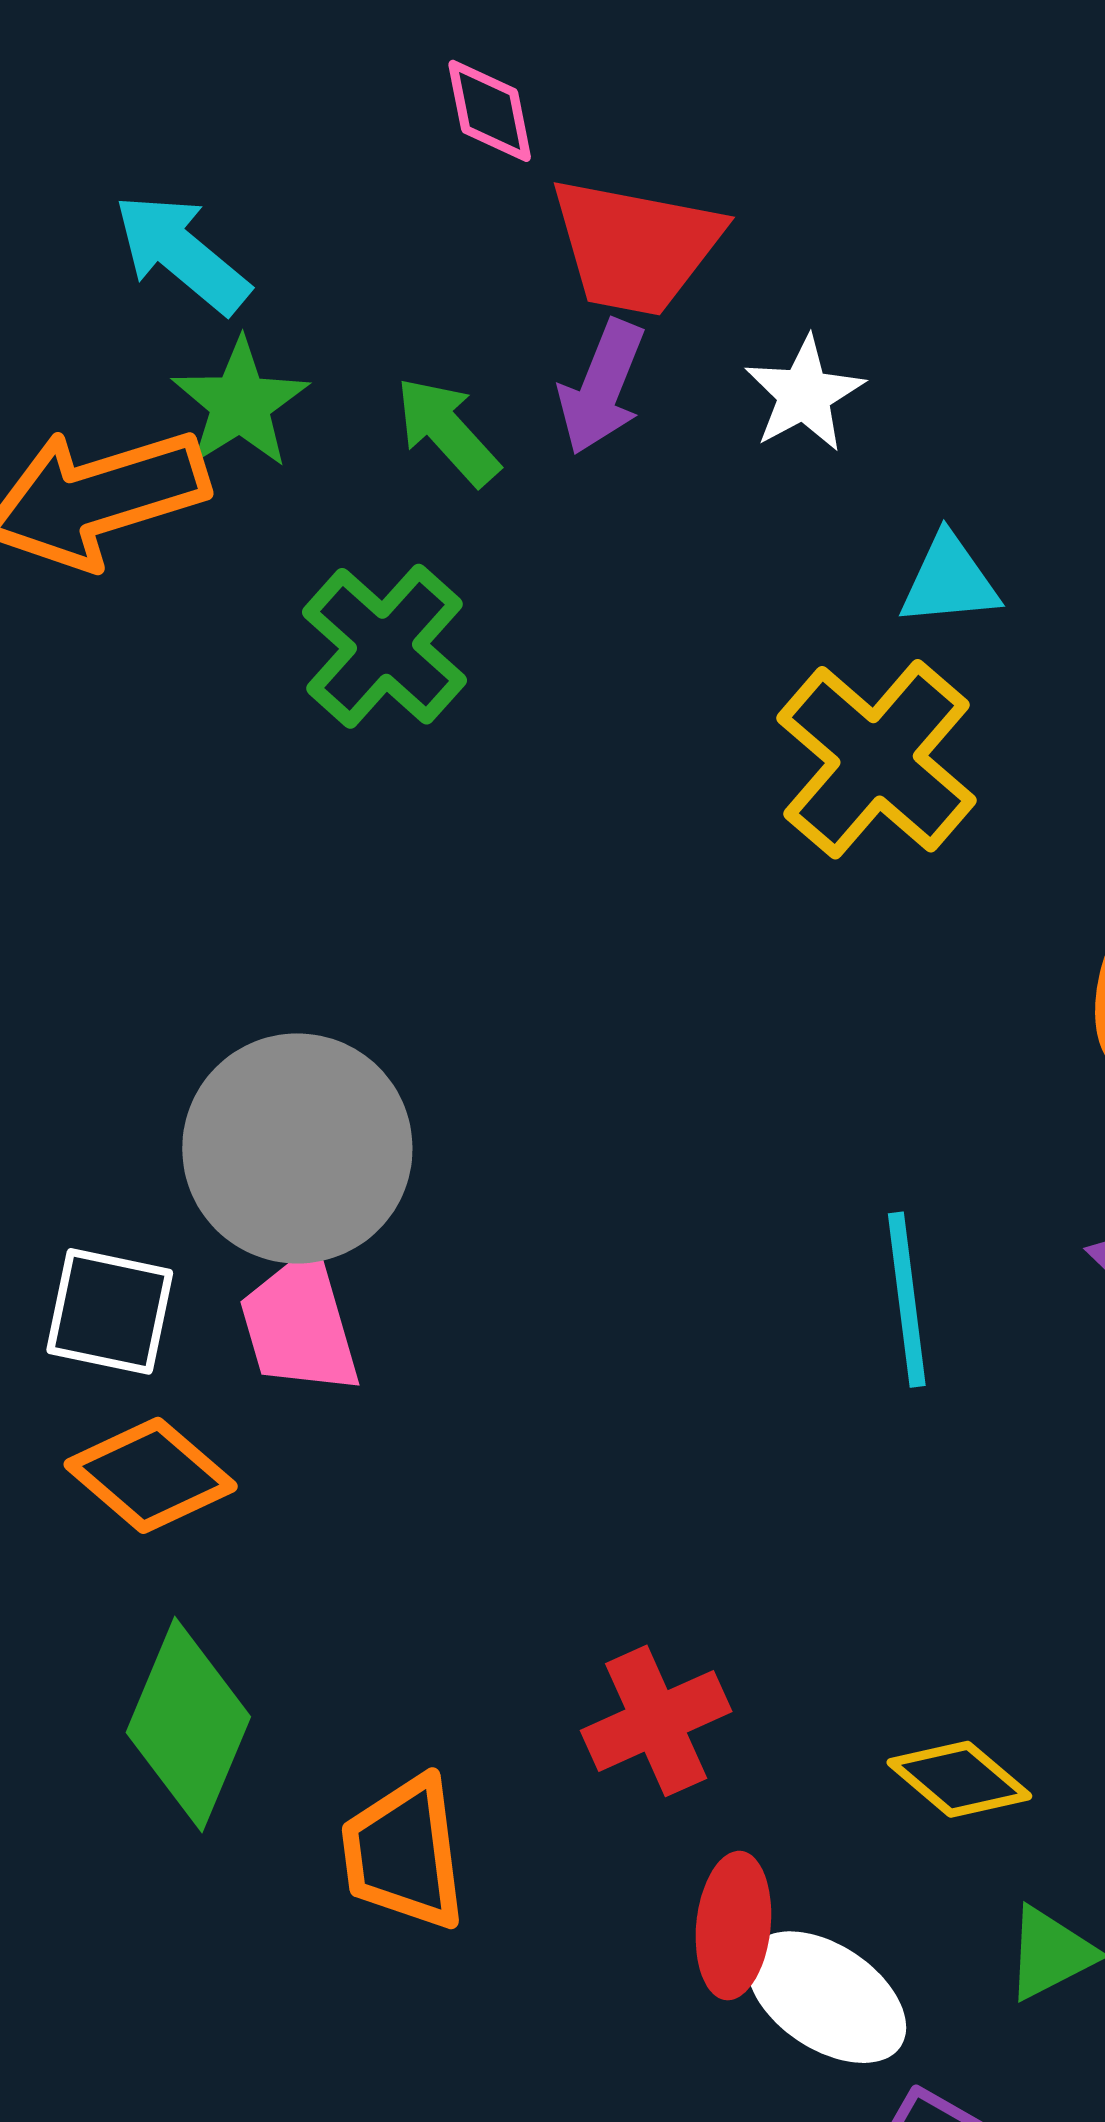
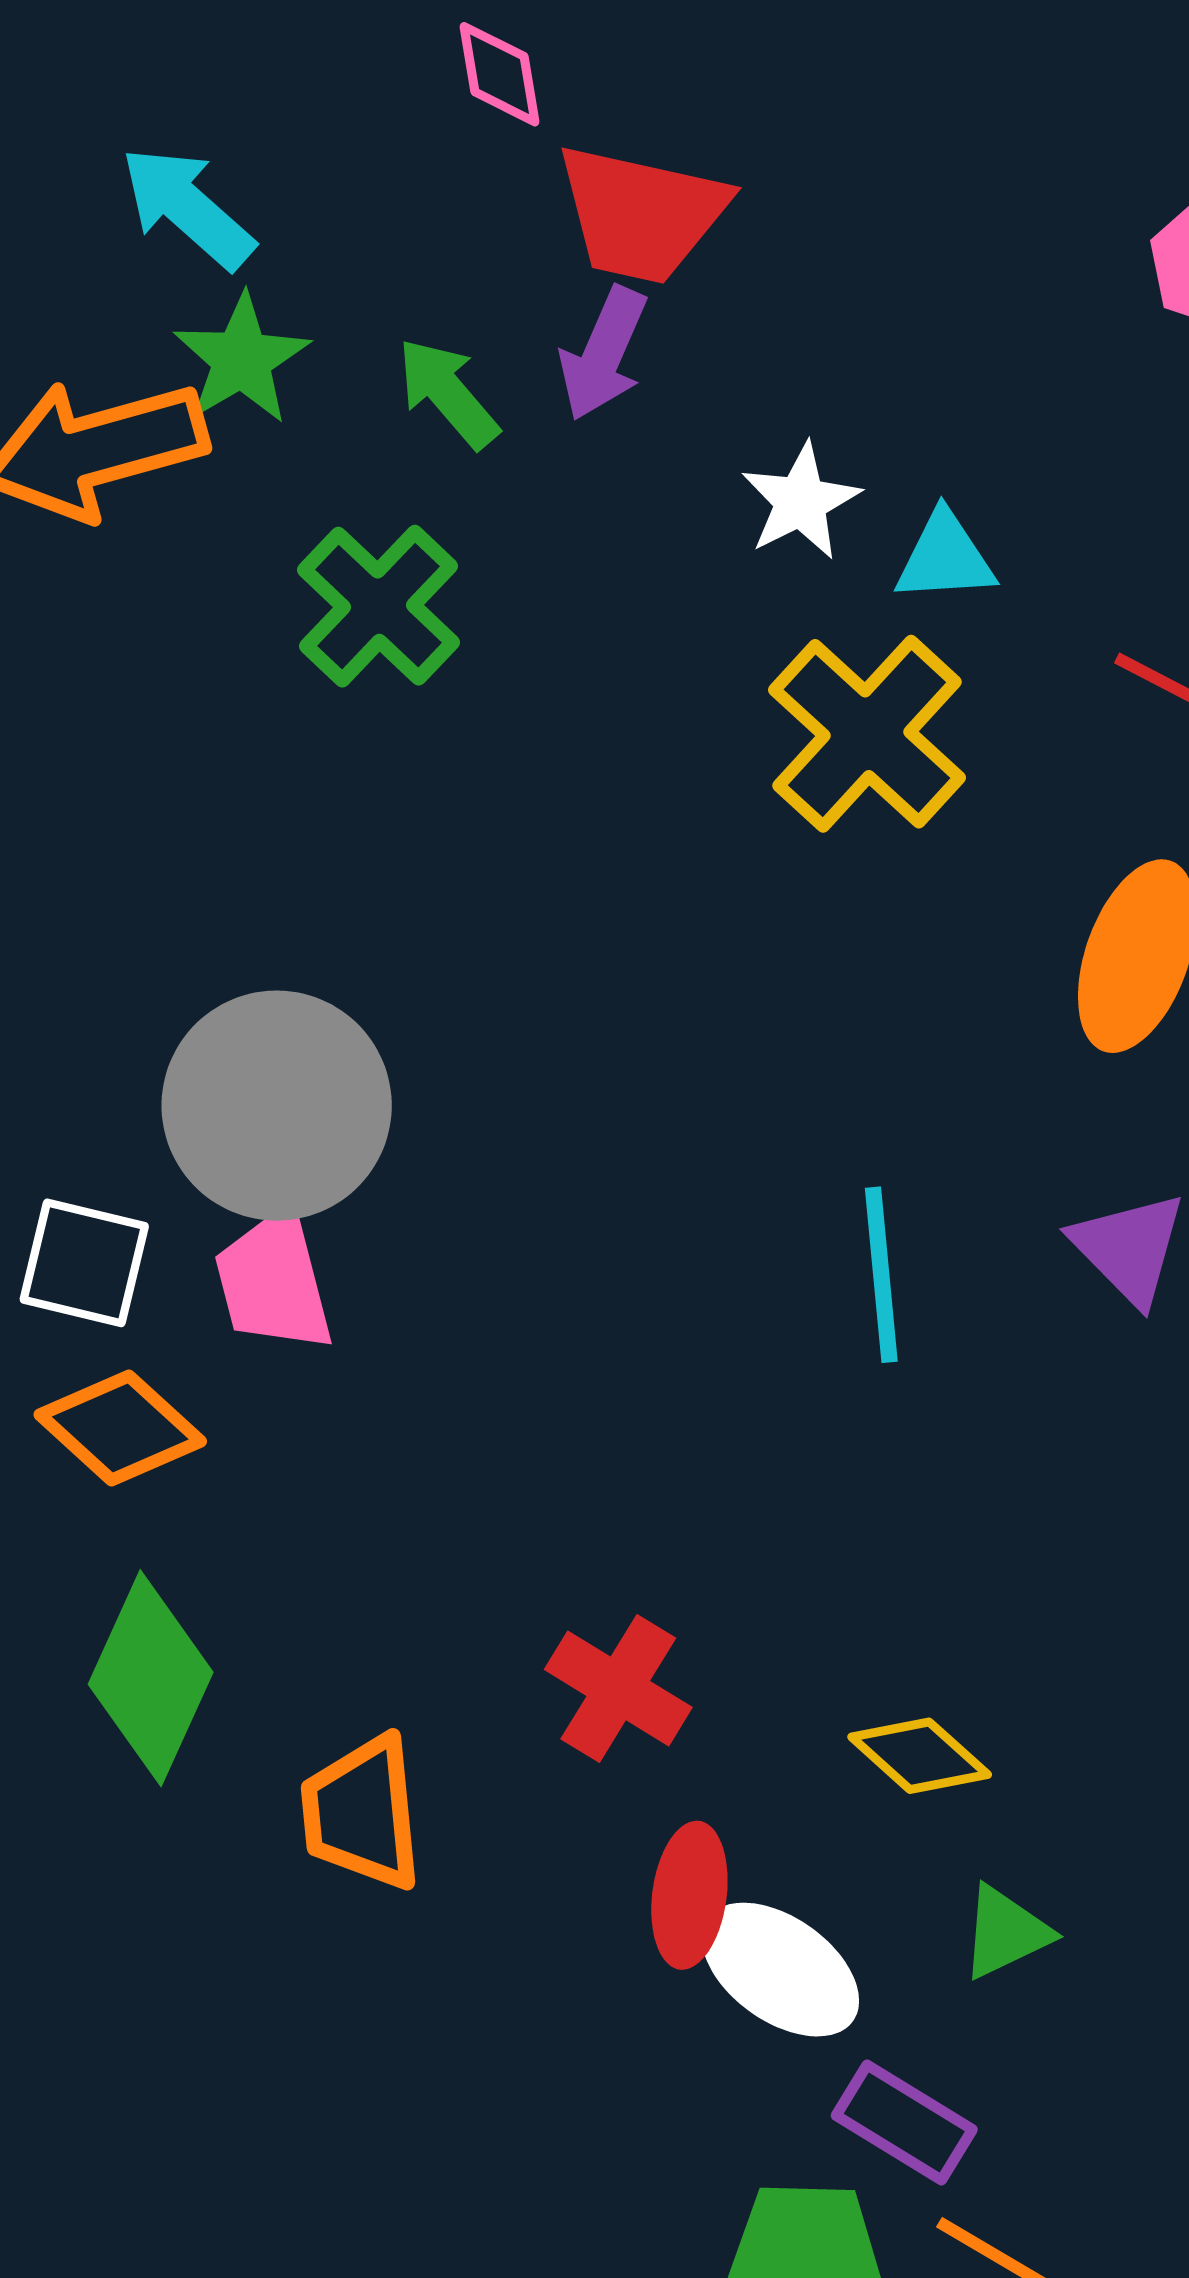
white star: (804, 394) -> (801, 501), moved
red cross: (656, 1721) -> (618, 1688), turned -36

